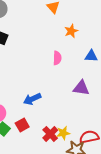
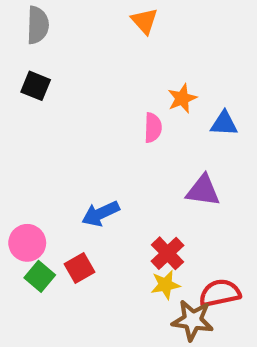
orange star: (71, 31) -> (182, 98), moved
red cross: (50, 134) -> (167, 253), moved

